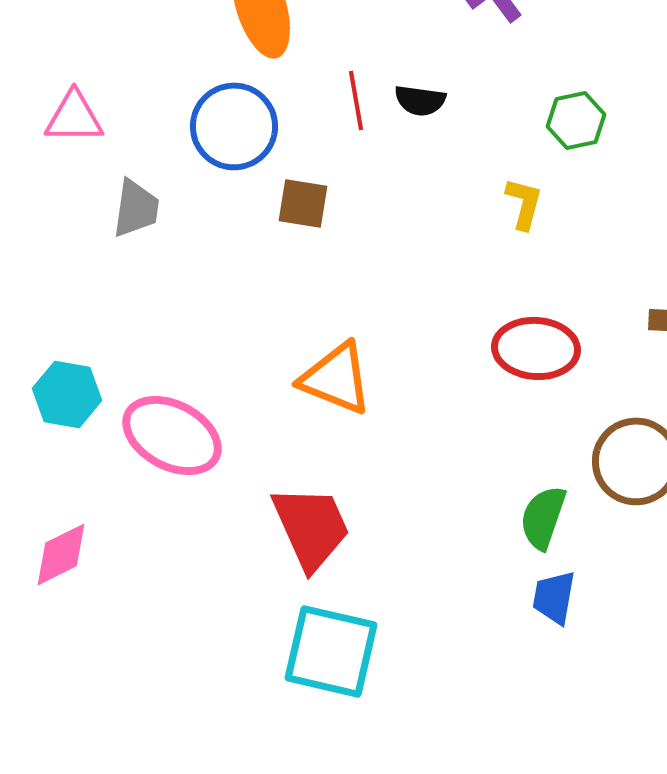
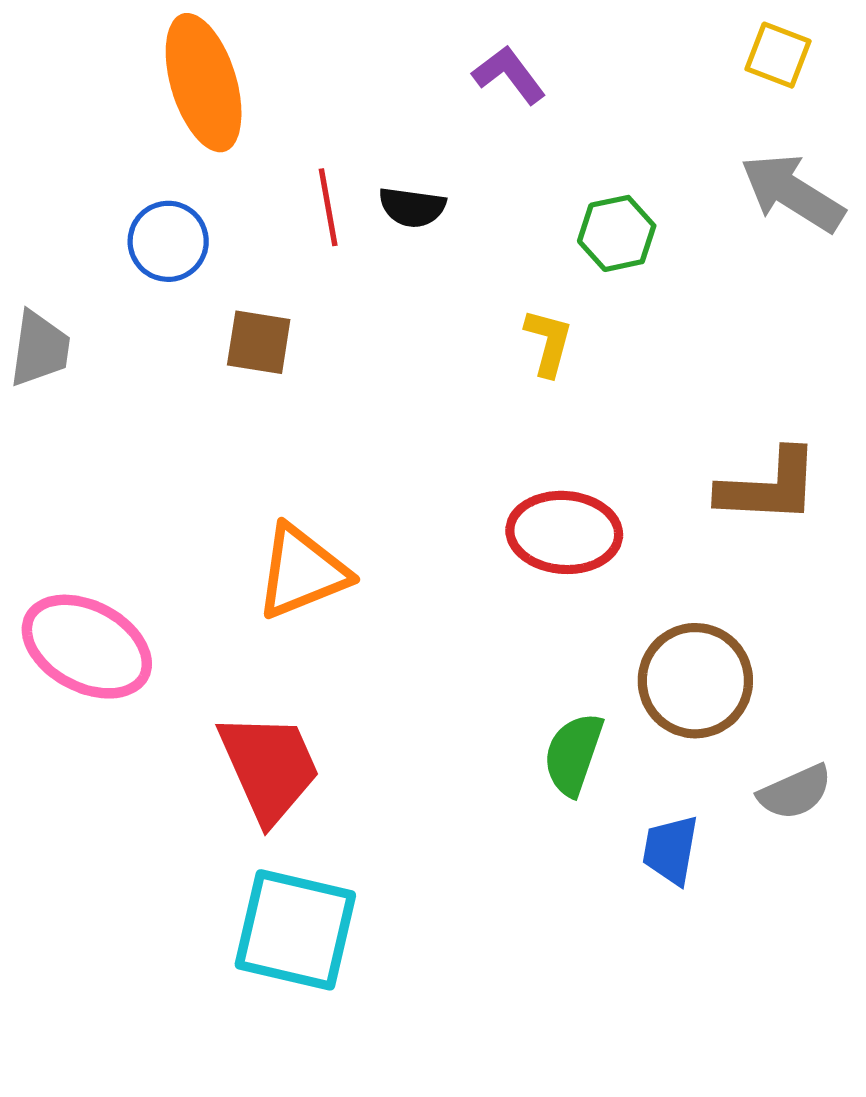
blue circle: (234, 126) -> (168, 241), size x0.7
orange triangle: (336, 378) -> (302, 572), turned -44
blue trapezoid: (554, 597) -> (670, 850), moved

